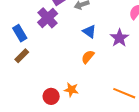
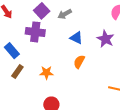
purple cross: (48, 18) -> (35, 32), turned -30
orange star: (71, 90) -> (46, 73), moved

